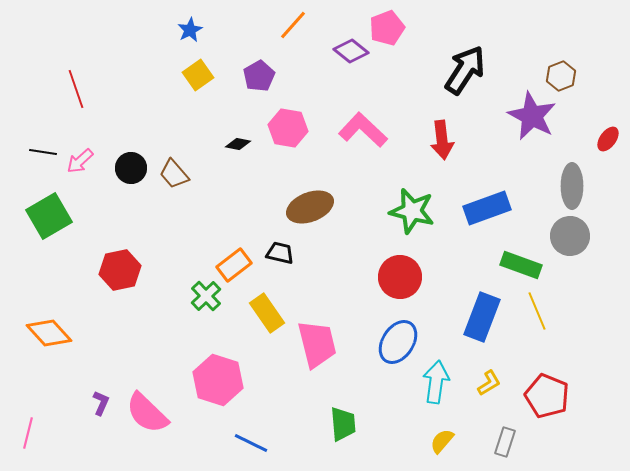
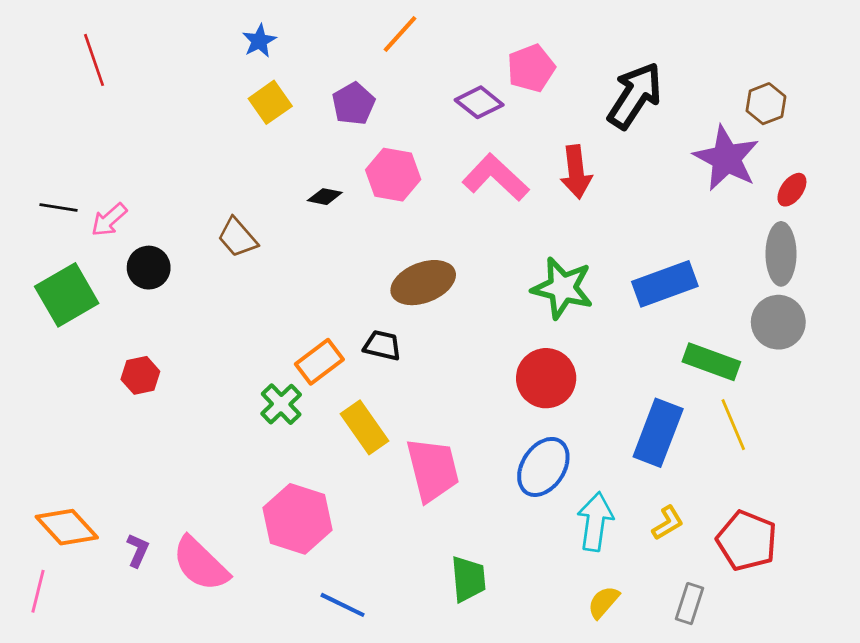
pink pentagon: (387, 28) -> (531, 68), moved
purple diamond: (351, 51) -> (479, 102), moved
red line: (76, 89) -> (94, 60), moved
red ellipse: (608, 139) -> (792, 190), moved
red arrow: (442, 140) -> (576, 172), moved
black circle: (131, 168) -> (149, 268), moved
red hexagon: (120, 270) -> (140, 375), moved, size x0.7
orange diamond: (49, 333) -> (67, 527), moved

